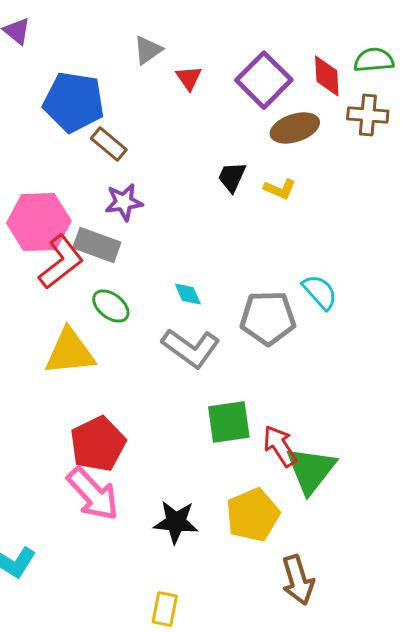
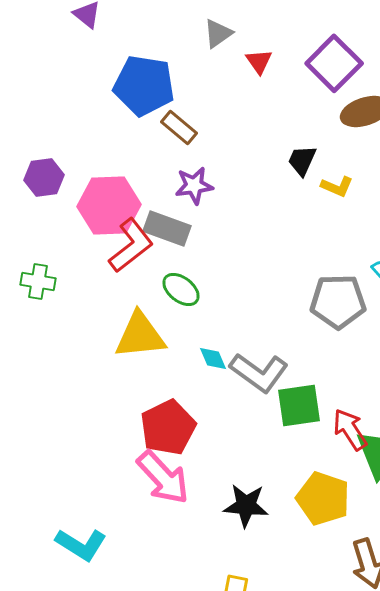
yellow L-shape: (280, 189) -> (337, 186), moved
cyan diamond: (188, 294) -> (213, 358), moved
gray L-shape: (191, 348) -> (259, 372), moved
yellow pentagon: (253, 515) -> (323, 498), turned -30

